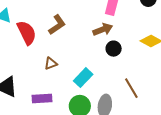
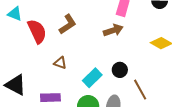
black circle: (114, 49) -> (120, 70), moved
brown triangle: (51, 64) -> (60, 63), turned 40

